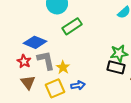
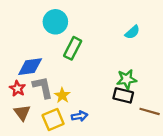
green rectangle: (72, 26) -> (73, 48), turned -30
blue diamond: (35, 42) -> (30, 67), turned -30

